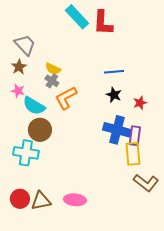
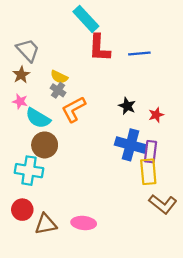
red L-shape: (103, 23) -> (99, 48), moved
blue line: (114, 72) -> (139, 54), moved
red circle: (20, 199) -> (22, 210), moved

